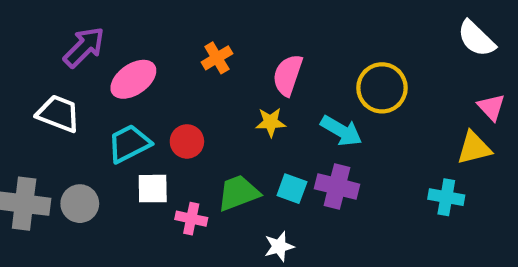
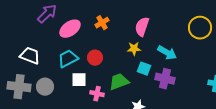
orange cross: (217, 58) -> (102, 23), moved
yellow circle: (382, 88) -> (200, 28), moved
white trapezoid: (58, 114) -> (30, 56), moved
cyan square: (292, 189) -> (144, 69), moved

